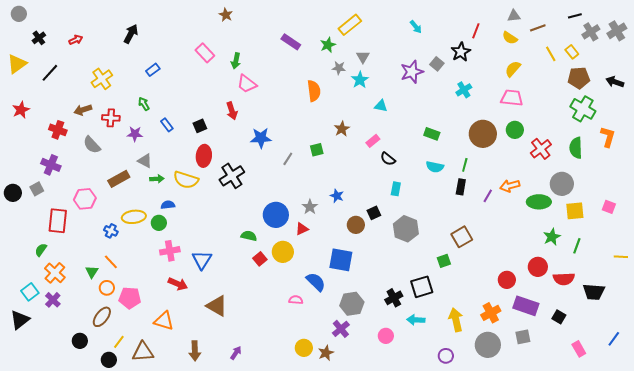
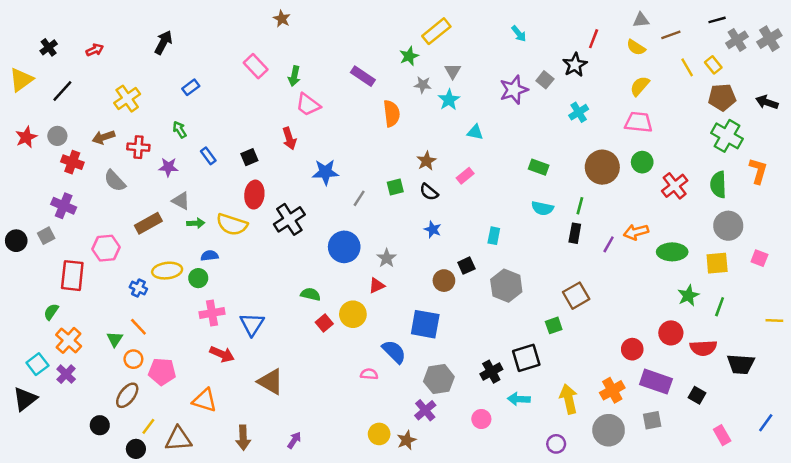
gray circle: (19, 14) -> (57, 136), moved
purple rectangle: (291, 42) -> (363, 76), moved
black semicircle: (388, 159) -> (429, 192), moved
gray circle: (562, 184) -> (728, 226), moved
blue star: (337, 196) -> (433, 229), moved
blue circle: (276, 215) -> (344, 247), moved

